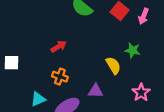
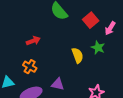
green star: (133, 50) -> (98, 48), moved
yellow semicircle: (113, 65) -> (77, 55), moved

